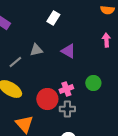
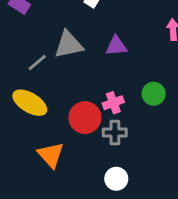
gray triangle: (36, 50) -> (69, 45), size x1.5
purple triangle: (68, 51) -> (116, 46), turned -35

